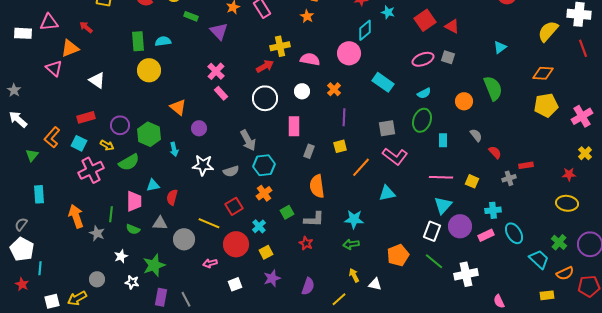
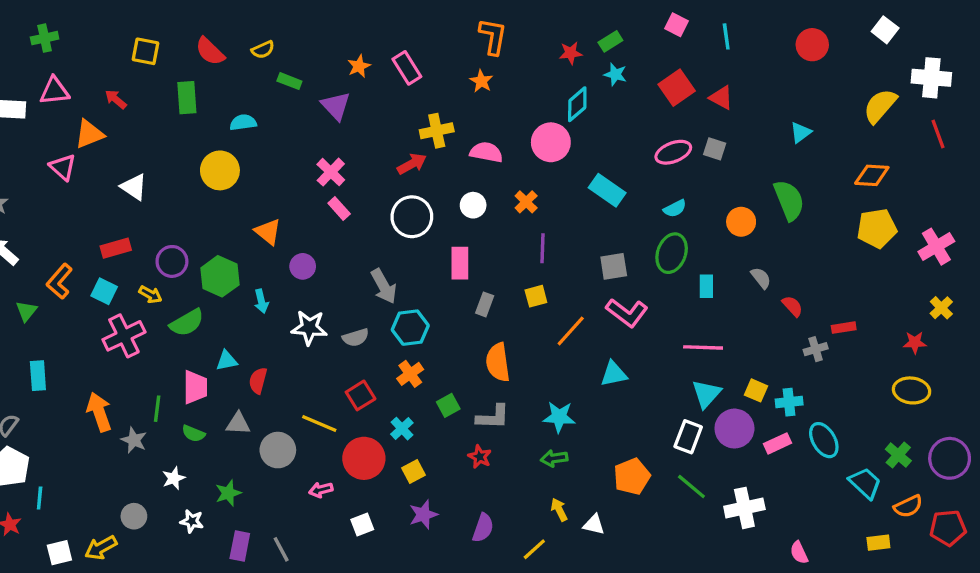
green rectangle: (138, 41) -> (187, 98), moved
yellow square: (472, 181) -> (756, 390), moved
green star: (154, 265) -> (228, 493), size x0.7

